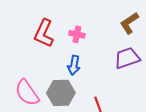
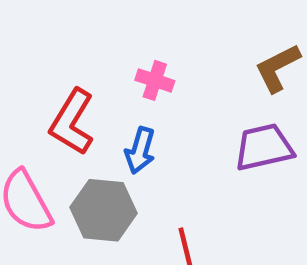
red L-shape: (44, 33) -> (72, 122), moved

